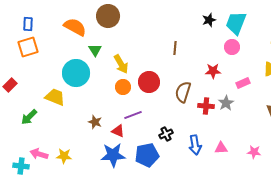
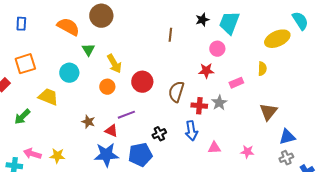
orange square: (28, 47) -> (25, 64), moved
pink circle: (232, 47) -> (217, 49), moved
brown line: (175, 48) -> (170, 35), moved
cyan circle: (76, 73) -> (69, 73), size x0.7
orange circle: (123, 87) -> (107, 87), moved
blue arrow: (195, 145) -> (191, 131), moved

